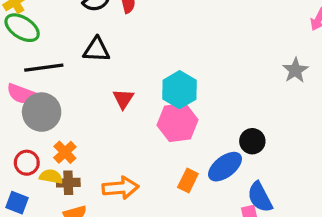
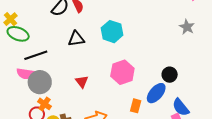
black triangle: (96, 50) -> (76, 39), moved
cyan hexagon: (179, 90) -> (112, 32), moved
red triangle: (123, 99) -> (82, 82), moved
orange cross: (65, 152) -> (45, 104), moved

